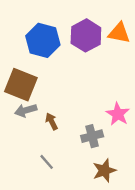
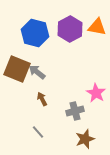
gray arrow: (26, 110) -> (37, 72), moved, turned 54

